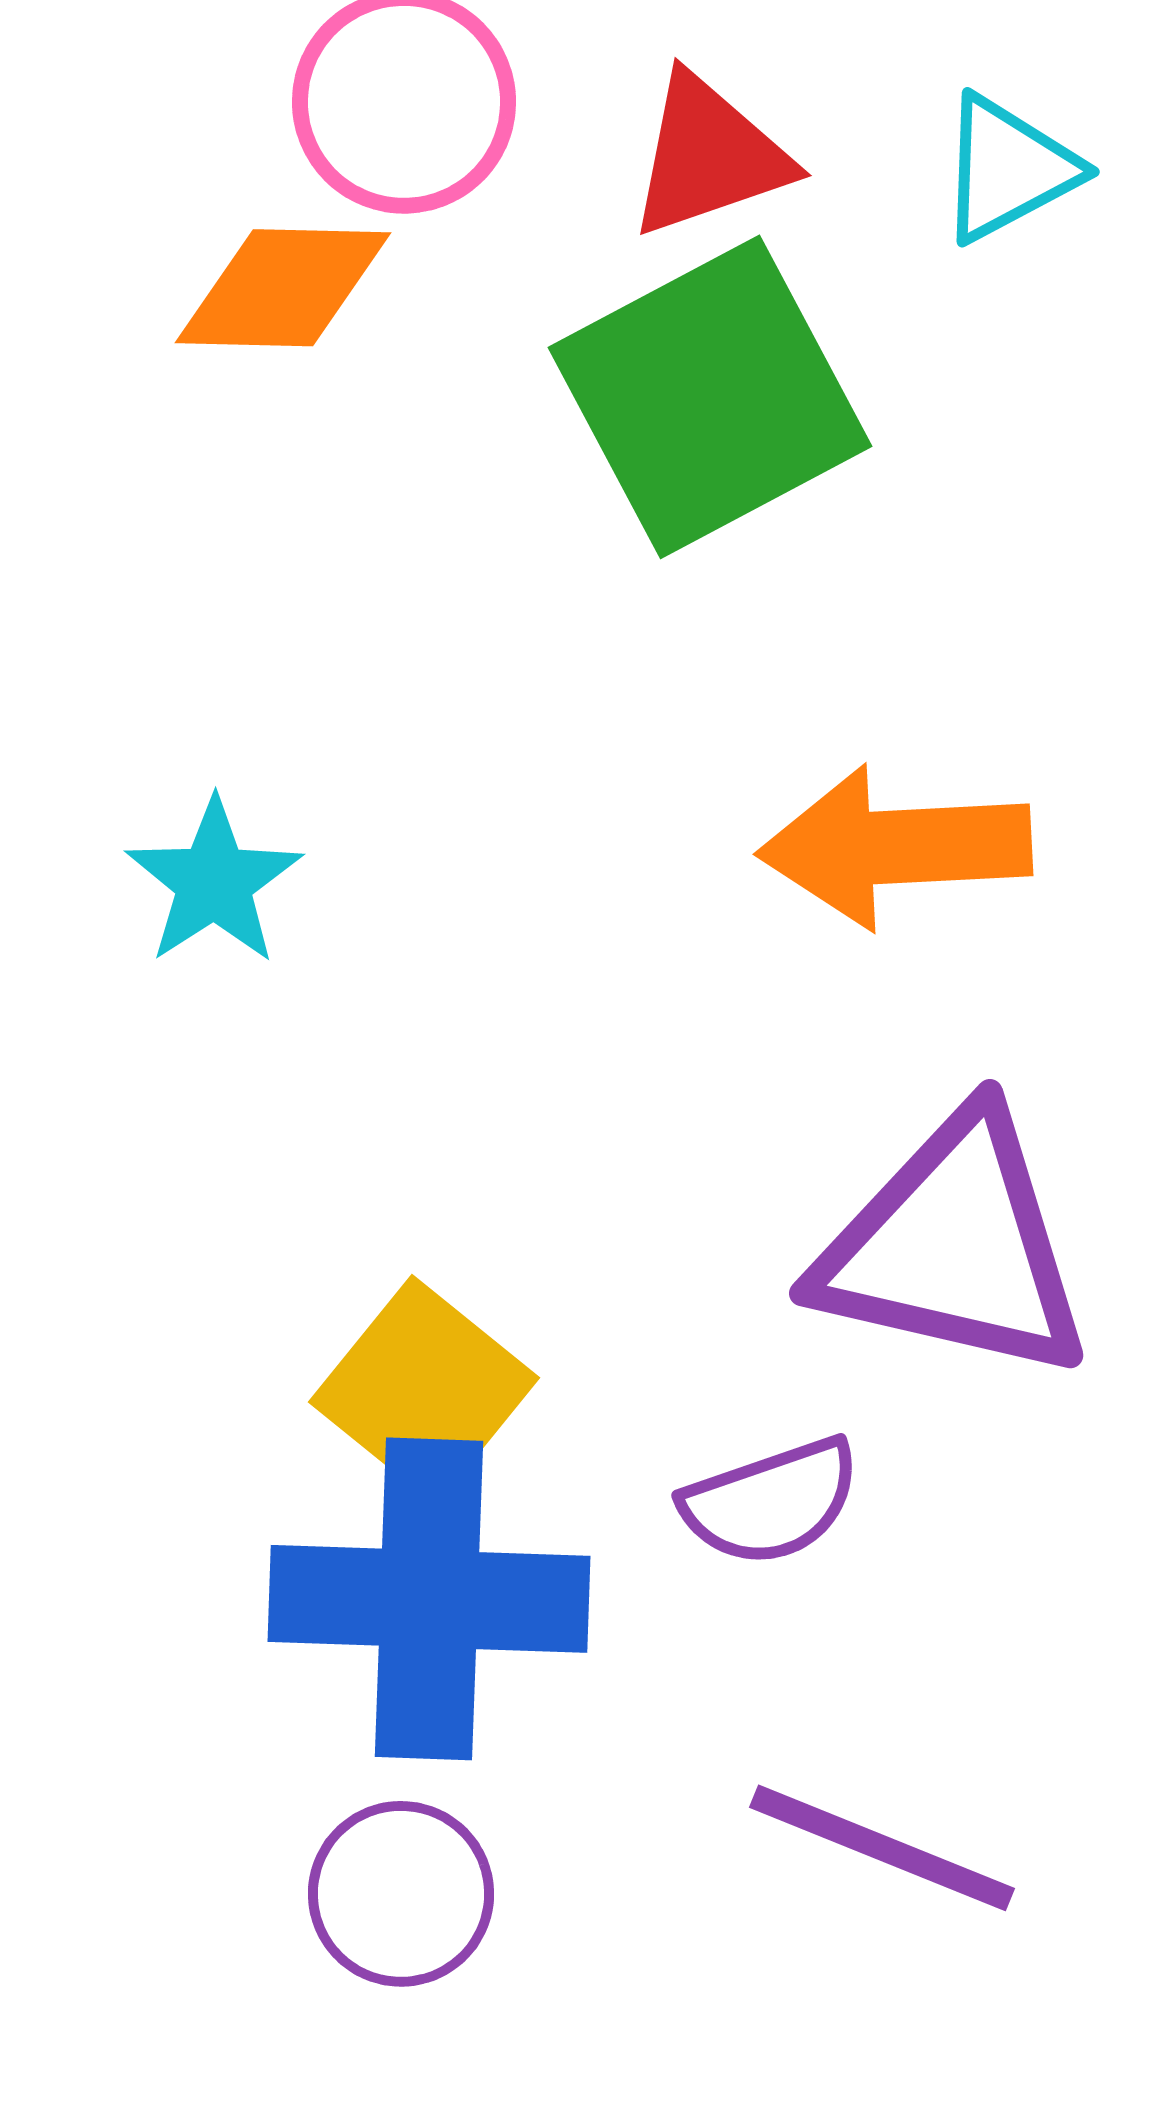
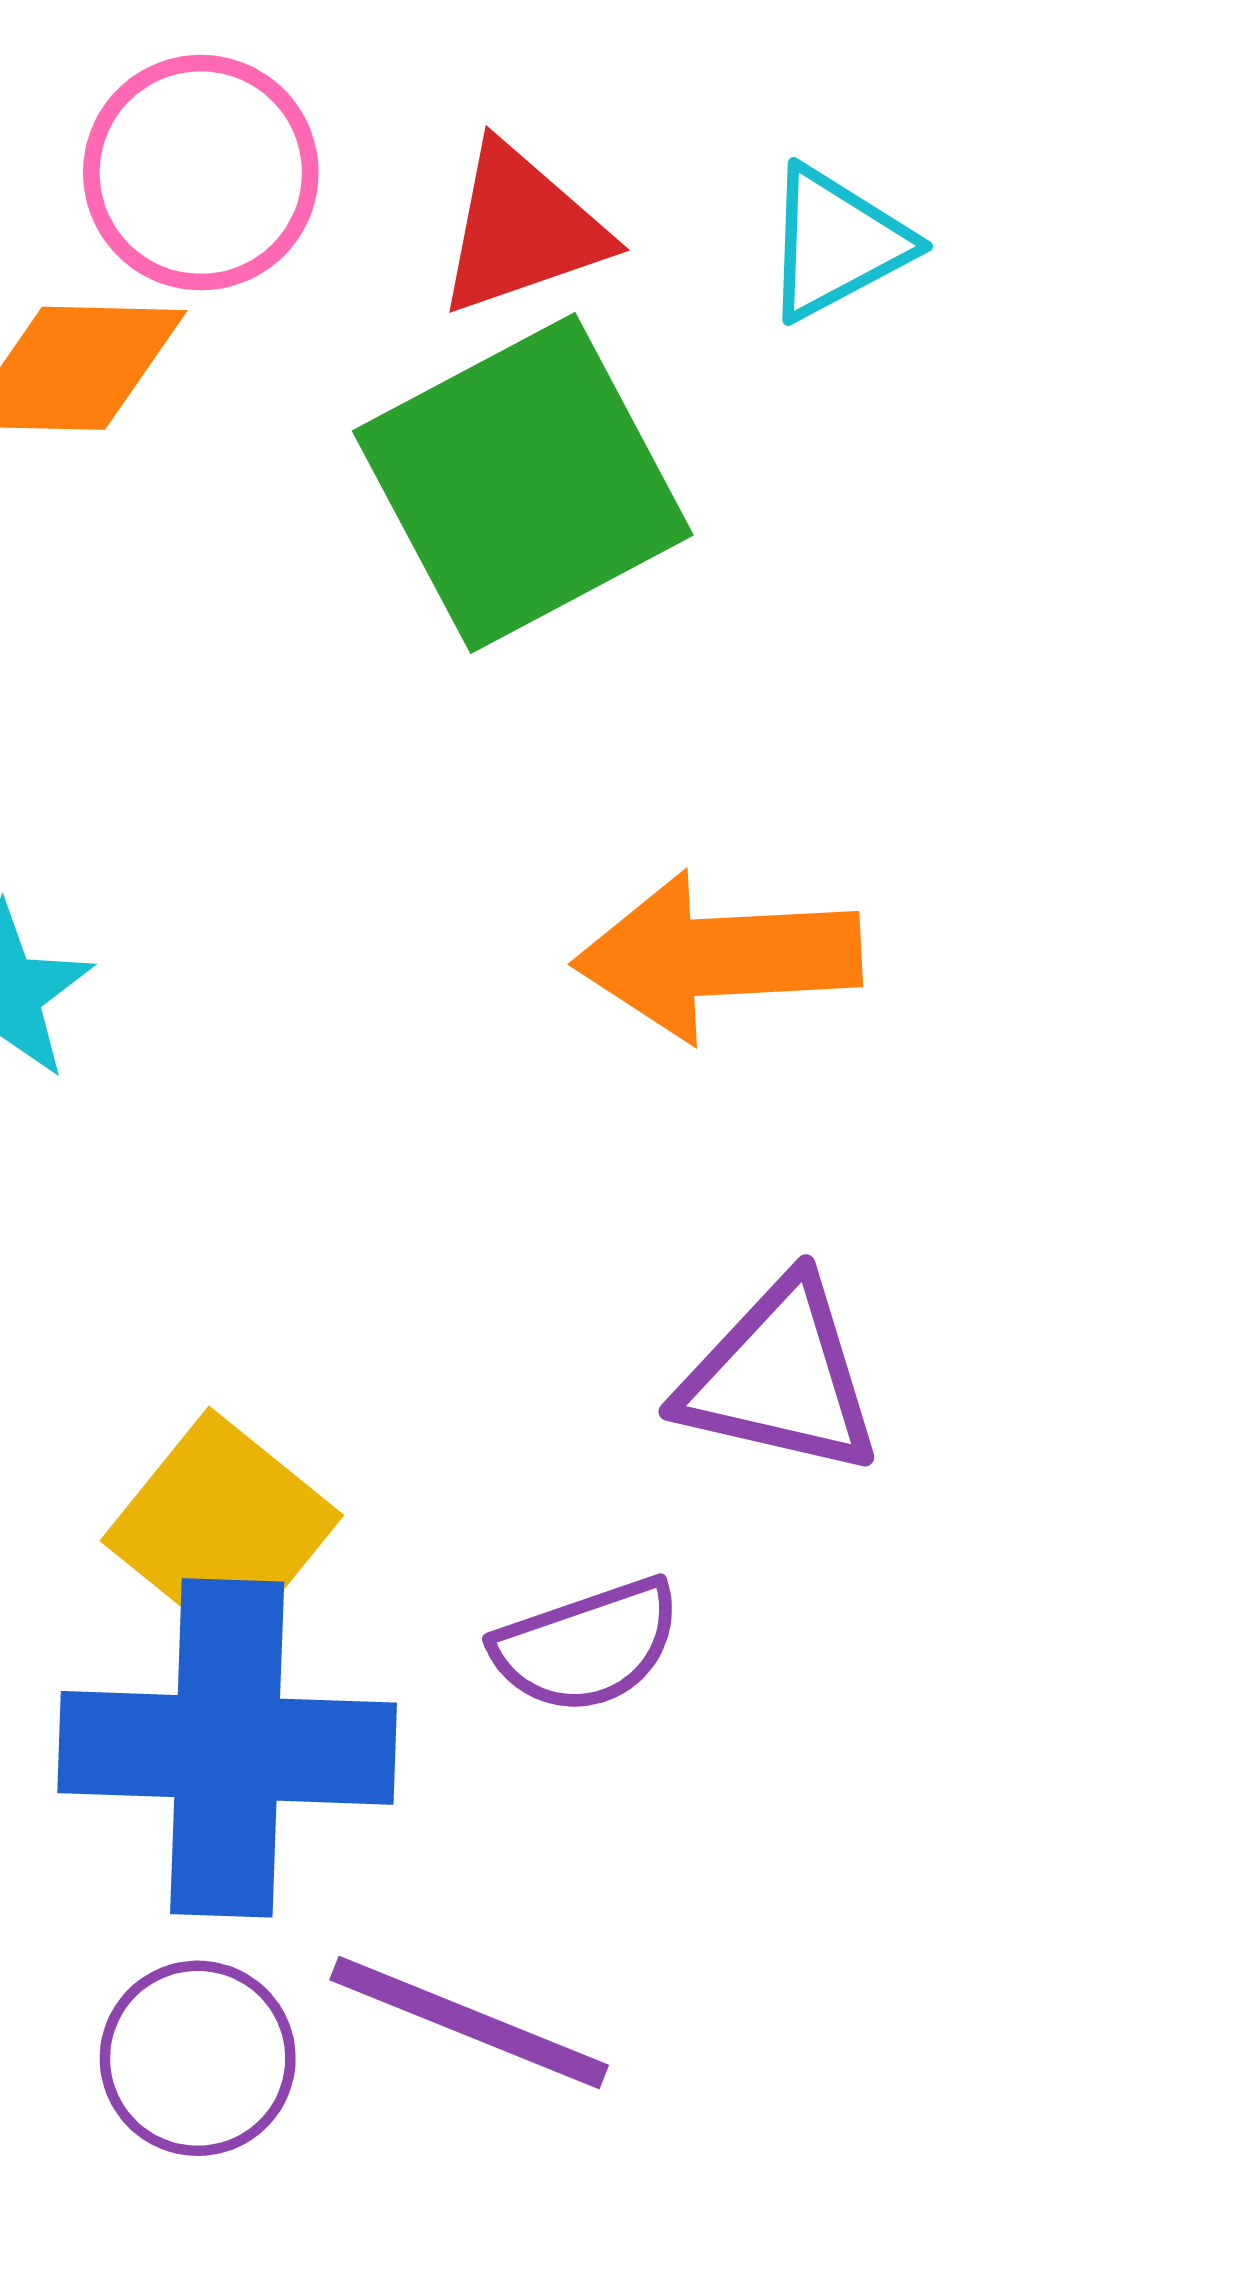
purple triangle: (954, 1247) -> (780, 1377), size x0.7
purple line: (882, 1848) -> (469, 2023), moved

